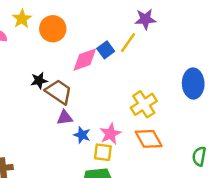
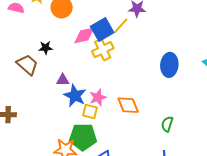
blue square: (106, 50) -> (102, 29), size x1.6
brown trapezoid: (59, 92) -> (27, 65), moved
yellow cross: (144, 104) -> (103, 50), moved
blue star: (82, 135) -> (75, 96), size x1.6

